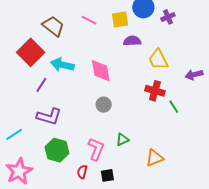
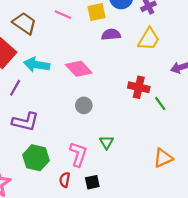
yellow trapezoid: (158, 60) -> (149, 39), moved, turned -120
pink diamond: (101, 71) -> (79, 69), turned -30
green triangle: (123, 140) -> (107, 142), turned -32
orange triangle: (155, 158) -> (163, 158), moved

